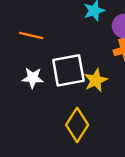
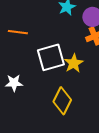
white star: (33, 78) -> (14, 83), moved

